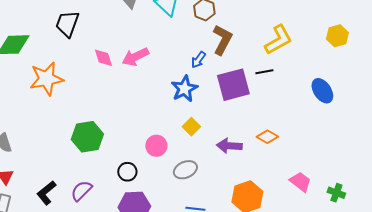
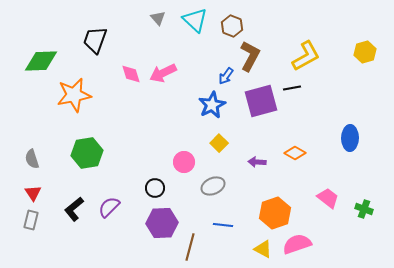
blue ellipse: (322, 91) -> (350, 138), moved, turned 35
green hexagon: (87, 137) -> (87, 153), moved
purple arrow: (229, 146) -> (257, 162), size x0.7

